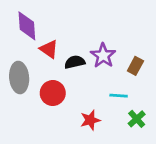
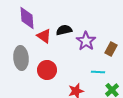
black semicircle: (75, 62) -> (64, 30), moved

